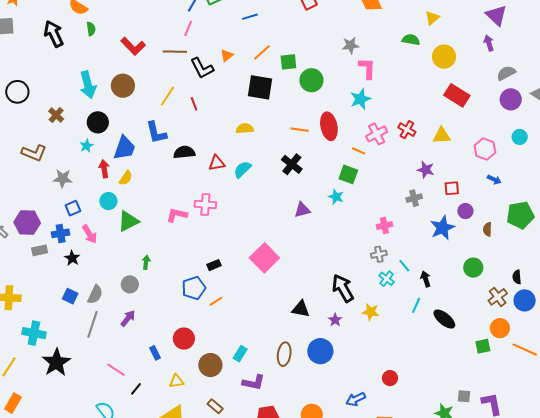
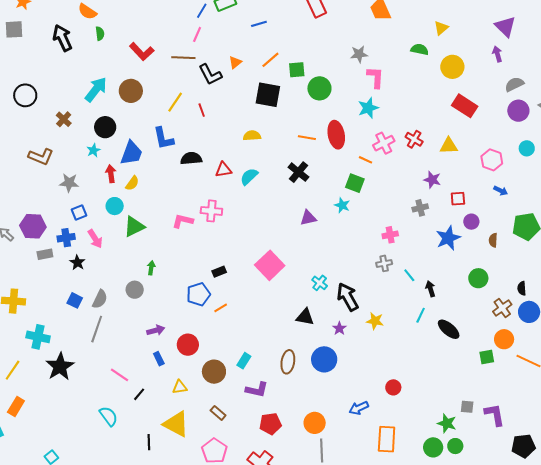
cyan arrow: (88, 85) -> (96, 89), turned -128
cyan cross: (387, 279) -> (320, 283), moved
purple arrow: (128, 318) -> (156, 330), moved, turned 36

